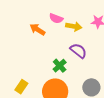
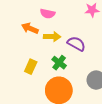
yellow arrow: (74, 26) -> (52, 37), moved
yellow rectangle: (21, 87) -> (31, 67), moved

